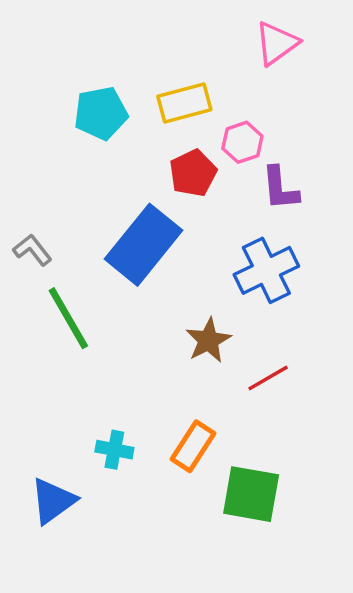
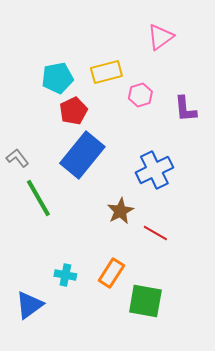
red pentagon: (193, 173) -> (73, 111), moved
purple L-shape: (280, 188) -> (185, 109), moved
red line: (268, 378) -> (155, 233), turned 60

